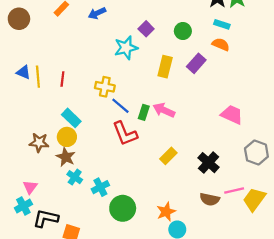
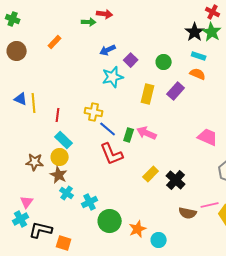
blue arrow: (97, 13) -> (108, 50), moved
red line: (62, 79) -> (58, 115), moved
black cross: (209, 163) -> (176, 180), moved
orange star: (166, 212) -> (138, 229), moved

